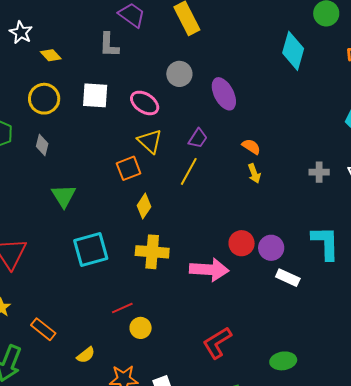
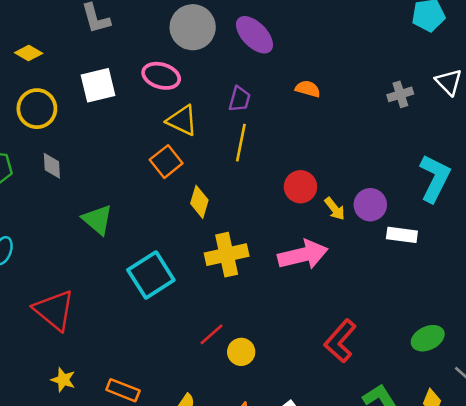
gray circle: (179, 74) -> (193, 27), size x1.4
yellow arrow: (254, 173) -> (335, 209), moved
red circle: (242, 243) -> (300, 187), moved
cyan L-shape: (326, 243) -> (435, 178), turned 45

